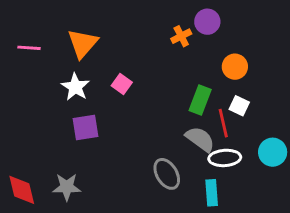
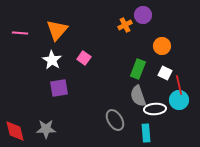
red line: (223, 123) -> (179, 85), moved
gray semicircle: (200, 139) -> (138, 96), turned -145
cyan circle: (273, 152) -> (179, 100), moved

